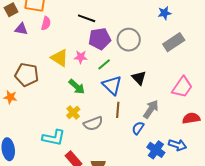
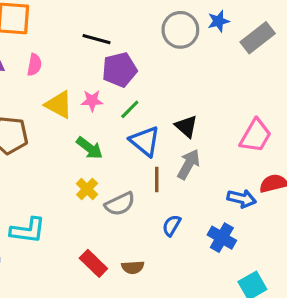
pink semicircle: (46, 23) -> (34, 65), moved
gray circle: (129, 40) -> (180, 30), moved
gray rectangle: (174, 42) -> (258, 38), moved
gray arrow: (151, 109) -> (189, 164), moved
blue semicircle: (138, 128) -> (172, 225), moved
cyan L-shape: (54, 138) -> (28, 230), moved
blue arrow: (177, 145) -> (242, 199), moved

